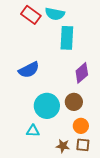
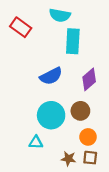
red rectangle: (31, 15) -> (21, 27), moved
blue semicircle: (29, 70) -> (51, 76), moved

